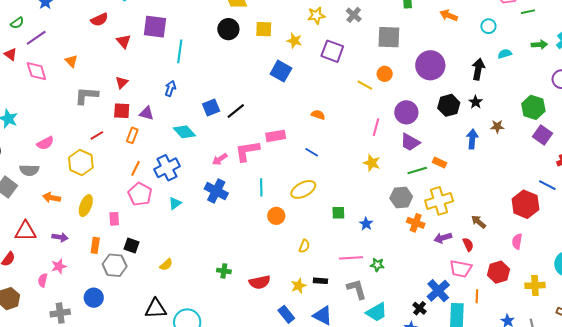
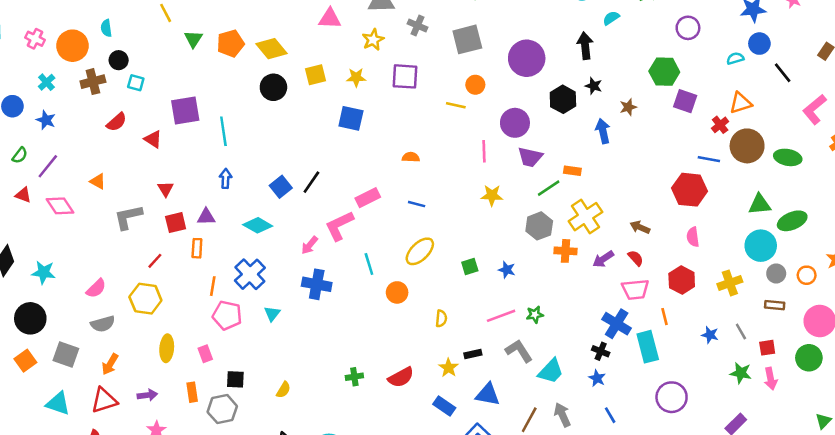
gray semicircle: (29, 170) -> (103, 324), moved
orange arrow: (52, 198) -> (110, 364), moved, turned -54

